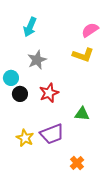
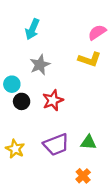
green triangle: (82, 114) -> (88, 142), moved
yellow star: (25, 138) -> (15, 149), moved

